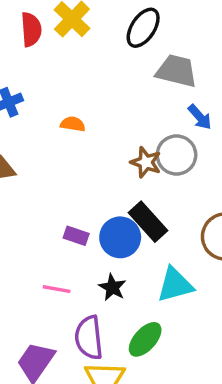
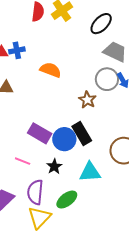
orange semicircle: (73, 124) -> (50, 70), size x1.5
gray circle: (176, 155) -> (107, 79), moved
purple rectangle: (76, 236) -> (40, 133), size x1.6

